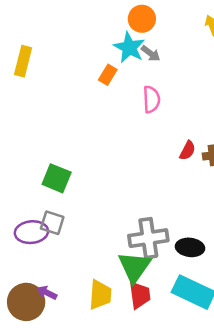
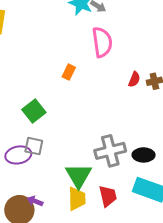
orange rectangle: (108, 75) -> (69, 72), moved
pink semicircle: (151, 99) -> (102, 42), size x1.4
green square: (57, 178) -> (34, 111), turned 35
green triangle: (134, 267) -> (79, 176), moved

